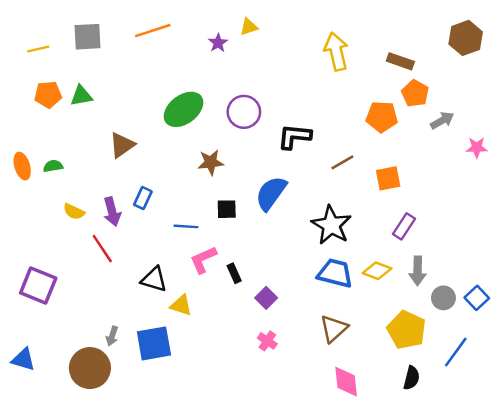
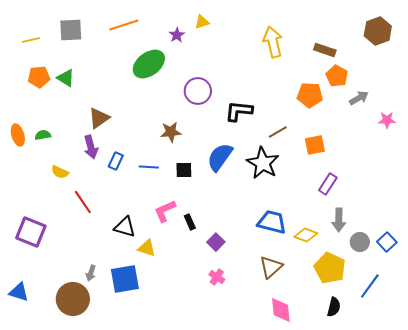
green triangle: (81, 96) -> (66, 78), turned 42
green ellipse: (184, 109) -> (149, 64), moved
purple arrow: (112, 212) -> (91, 147), moved
black star: (331, 225) -> (263, 163), moved
blue line: (186, 226) -> (149, 167), moved
yellow diamond: (377, 271) -> (306, 235), moved

